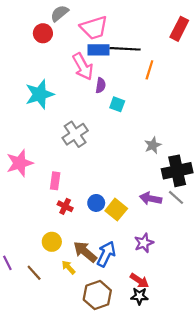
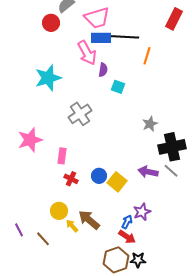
blue arrow: (106, 254) -> (127, 222), moved, size x0.6
yellow arrow: (68, 267) -> (72, 226), moved
red arrow: (139, 281) -> (127, 237), moved
brown hexagon: (97, 295) -> (116, 260), moved

